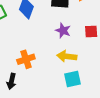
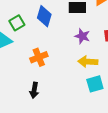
orange cross: (26, 59) -> (39, 57), moved

